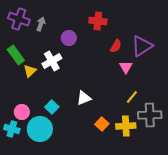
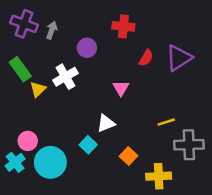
pink triangle: (126, 67) -> (121, 88), moved
yellow line: (132, 97) -> (166, 122), turned 32
cyan square: (52, 107) -> (88, 145), moved
yellow cross: (126, 126) -> (159, 176), moved
cyan cross: (12, 129) -> (15, 162), turned 35

